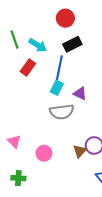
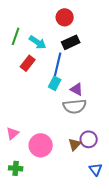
green line: (15, 40) -> (16, 36), turned 36
gray semicircle: (62, 112) -> (75, 106), moved
pink triangle: (14, 141) -> (13, 133), turned 32
pink circle: (44, 153) -> (41, 145), size x1.5

